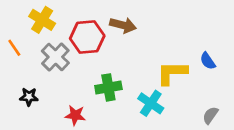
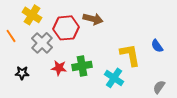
yellow L-shape: (172, 73) -> (130, 55), turned 80
red star: (75, 115) -> (59, 68), moved

